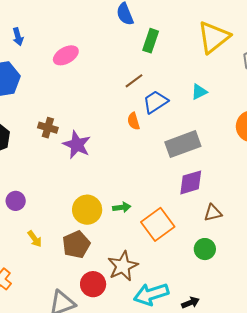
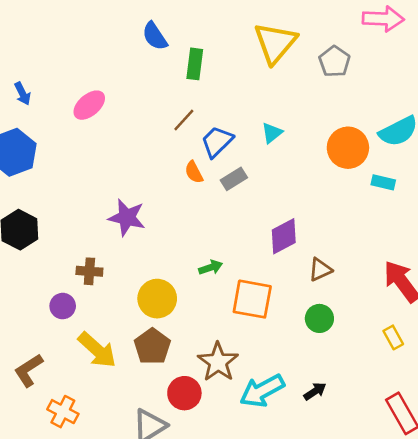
cyan triangle: (199, 92) -> (272, 133), moved
brown cross: (48, 128) -> (89, 271), moved
gray rectangle: (183, 144) -> (234, 179), moved, size x0.6
green arrow: (122, 207) -> (211, 267), moved
orange square: (158, 224) -> (252, 299), turned -32
yellow arrow: (35, 239) -> (97, 350), size x1.8

